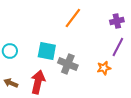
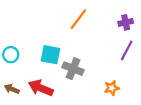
orange star: (104, 68) -> (112, 88), moved
red arrow: (38, 82) -> (41, 88), turned -80

